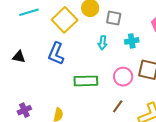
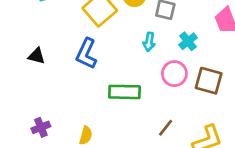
cyan cross: (132, 41) -> (188, 41), turned -32
pink circle: (123, 77) -> (174, 74), moved

